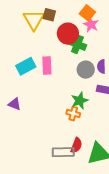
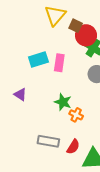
brown square: (49, 15) -> (76, 26), moved
green star: (80, 101) -> (63, 102), moved, turned 30
gray rectangle: (63, 152) -> (48, 141), moved

